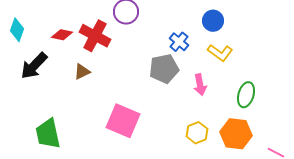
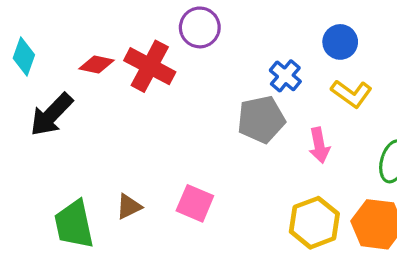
brown triangle: (82, 72) -> (129, 207), moved
pink square: (123, 121) -> (195, 203), size x0.7
yellow hexagon: (197, 133) -> (314, 223), size x1.4

